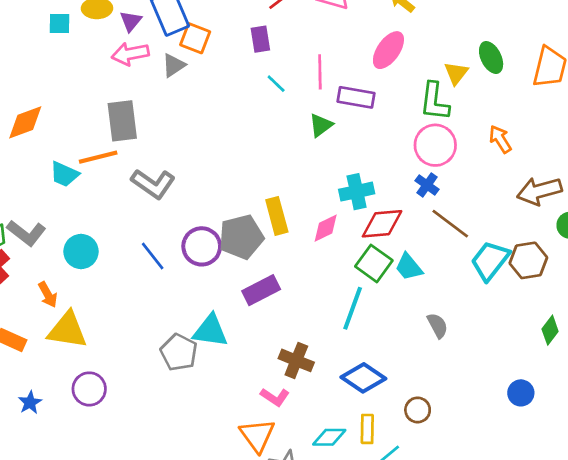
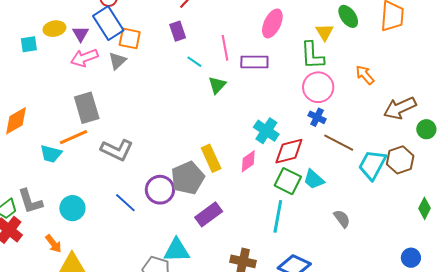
green triangle: (321, 125) -> (217, 85), moved
cyan cross: (357, 192) -> (266, 131), turned -35
gray L-shape: (26, 233) -> (30, 201), turned 44

